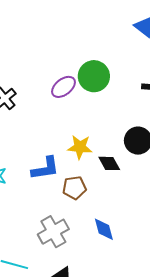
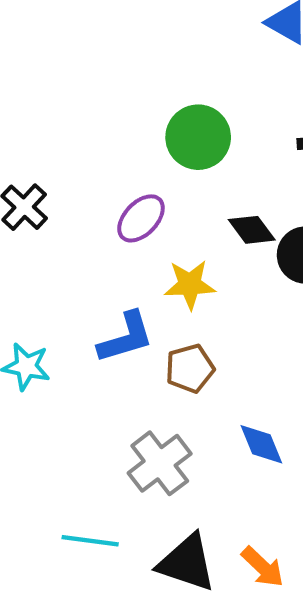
purple ellipse: (64, 87) -> (141, 218), moved
black diamond: (109, 163) -> (252, 230), moved

